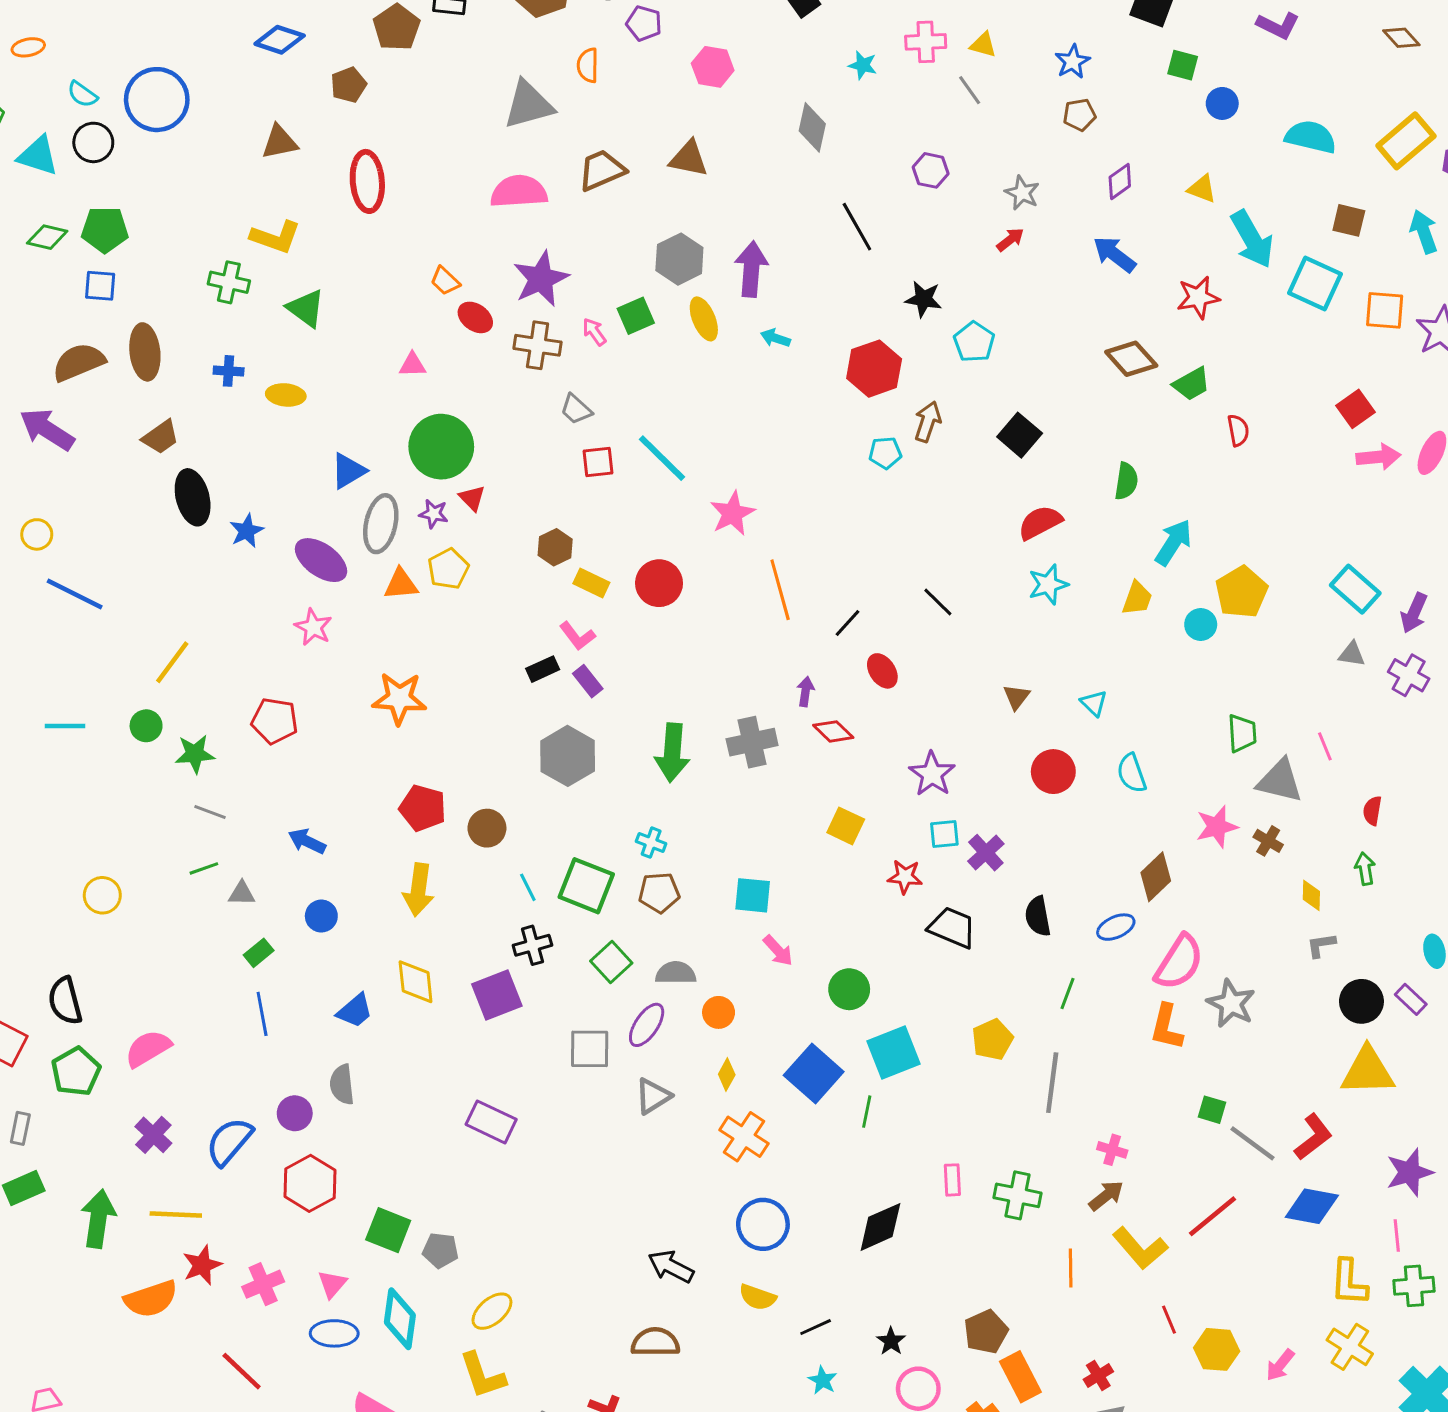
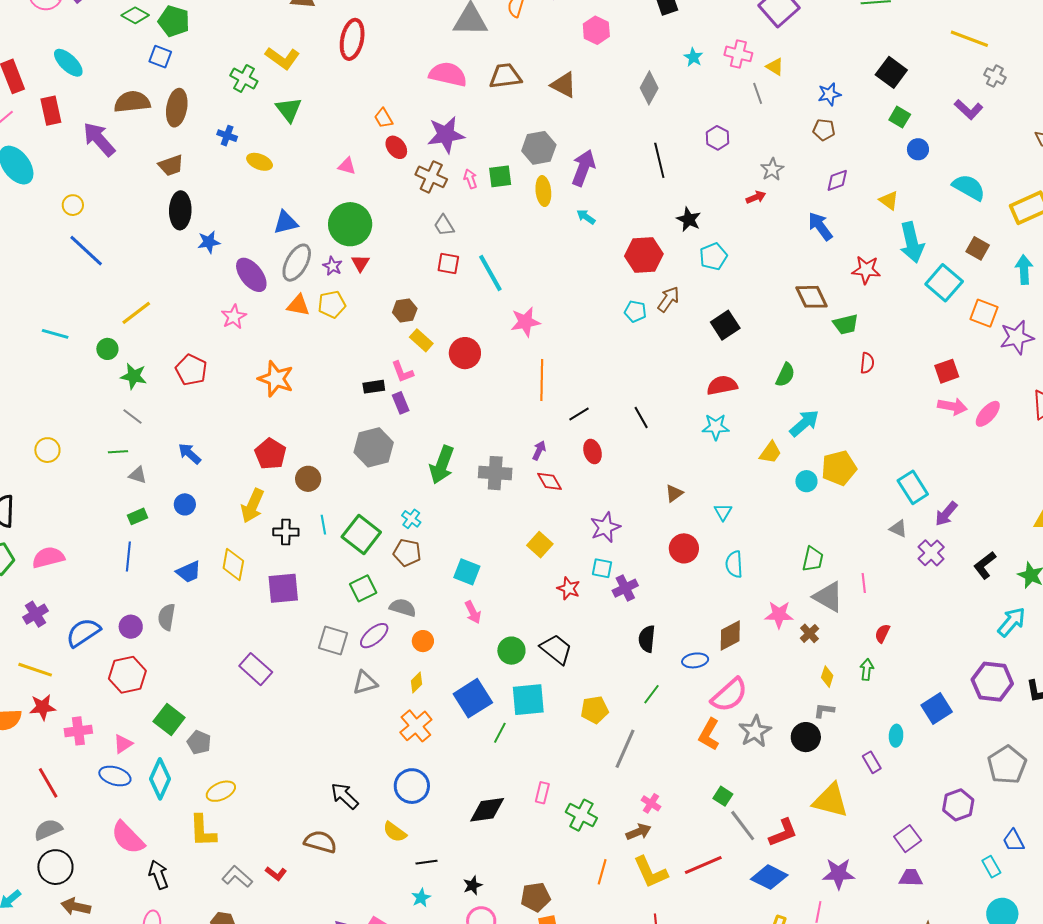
black trapezoid: (952, 928) -> (556, 649), moved
black cross: (532, 945) -> (286, 532), moved
black circle: (1361, 1001) -> (806, 737), moved

